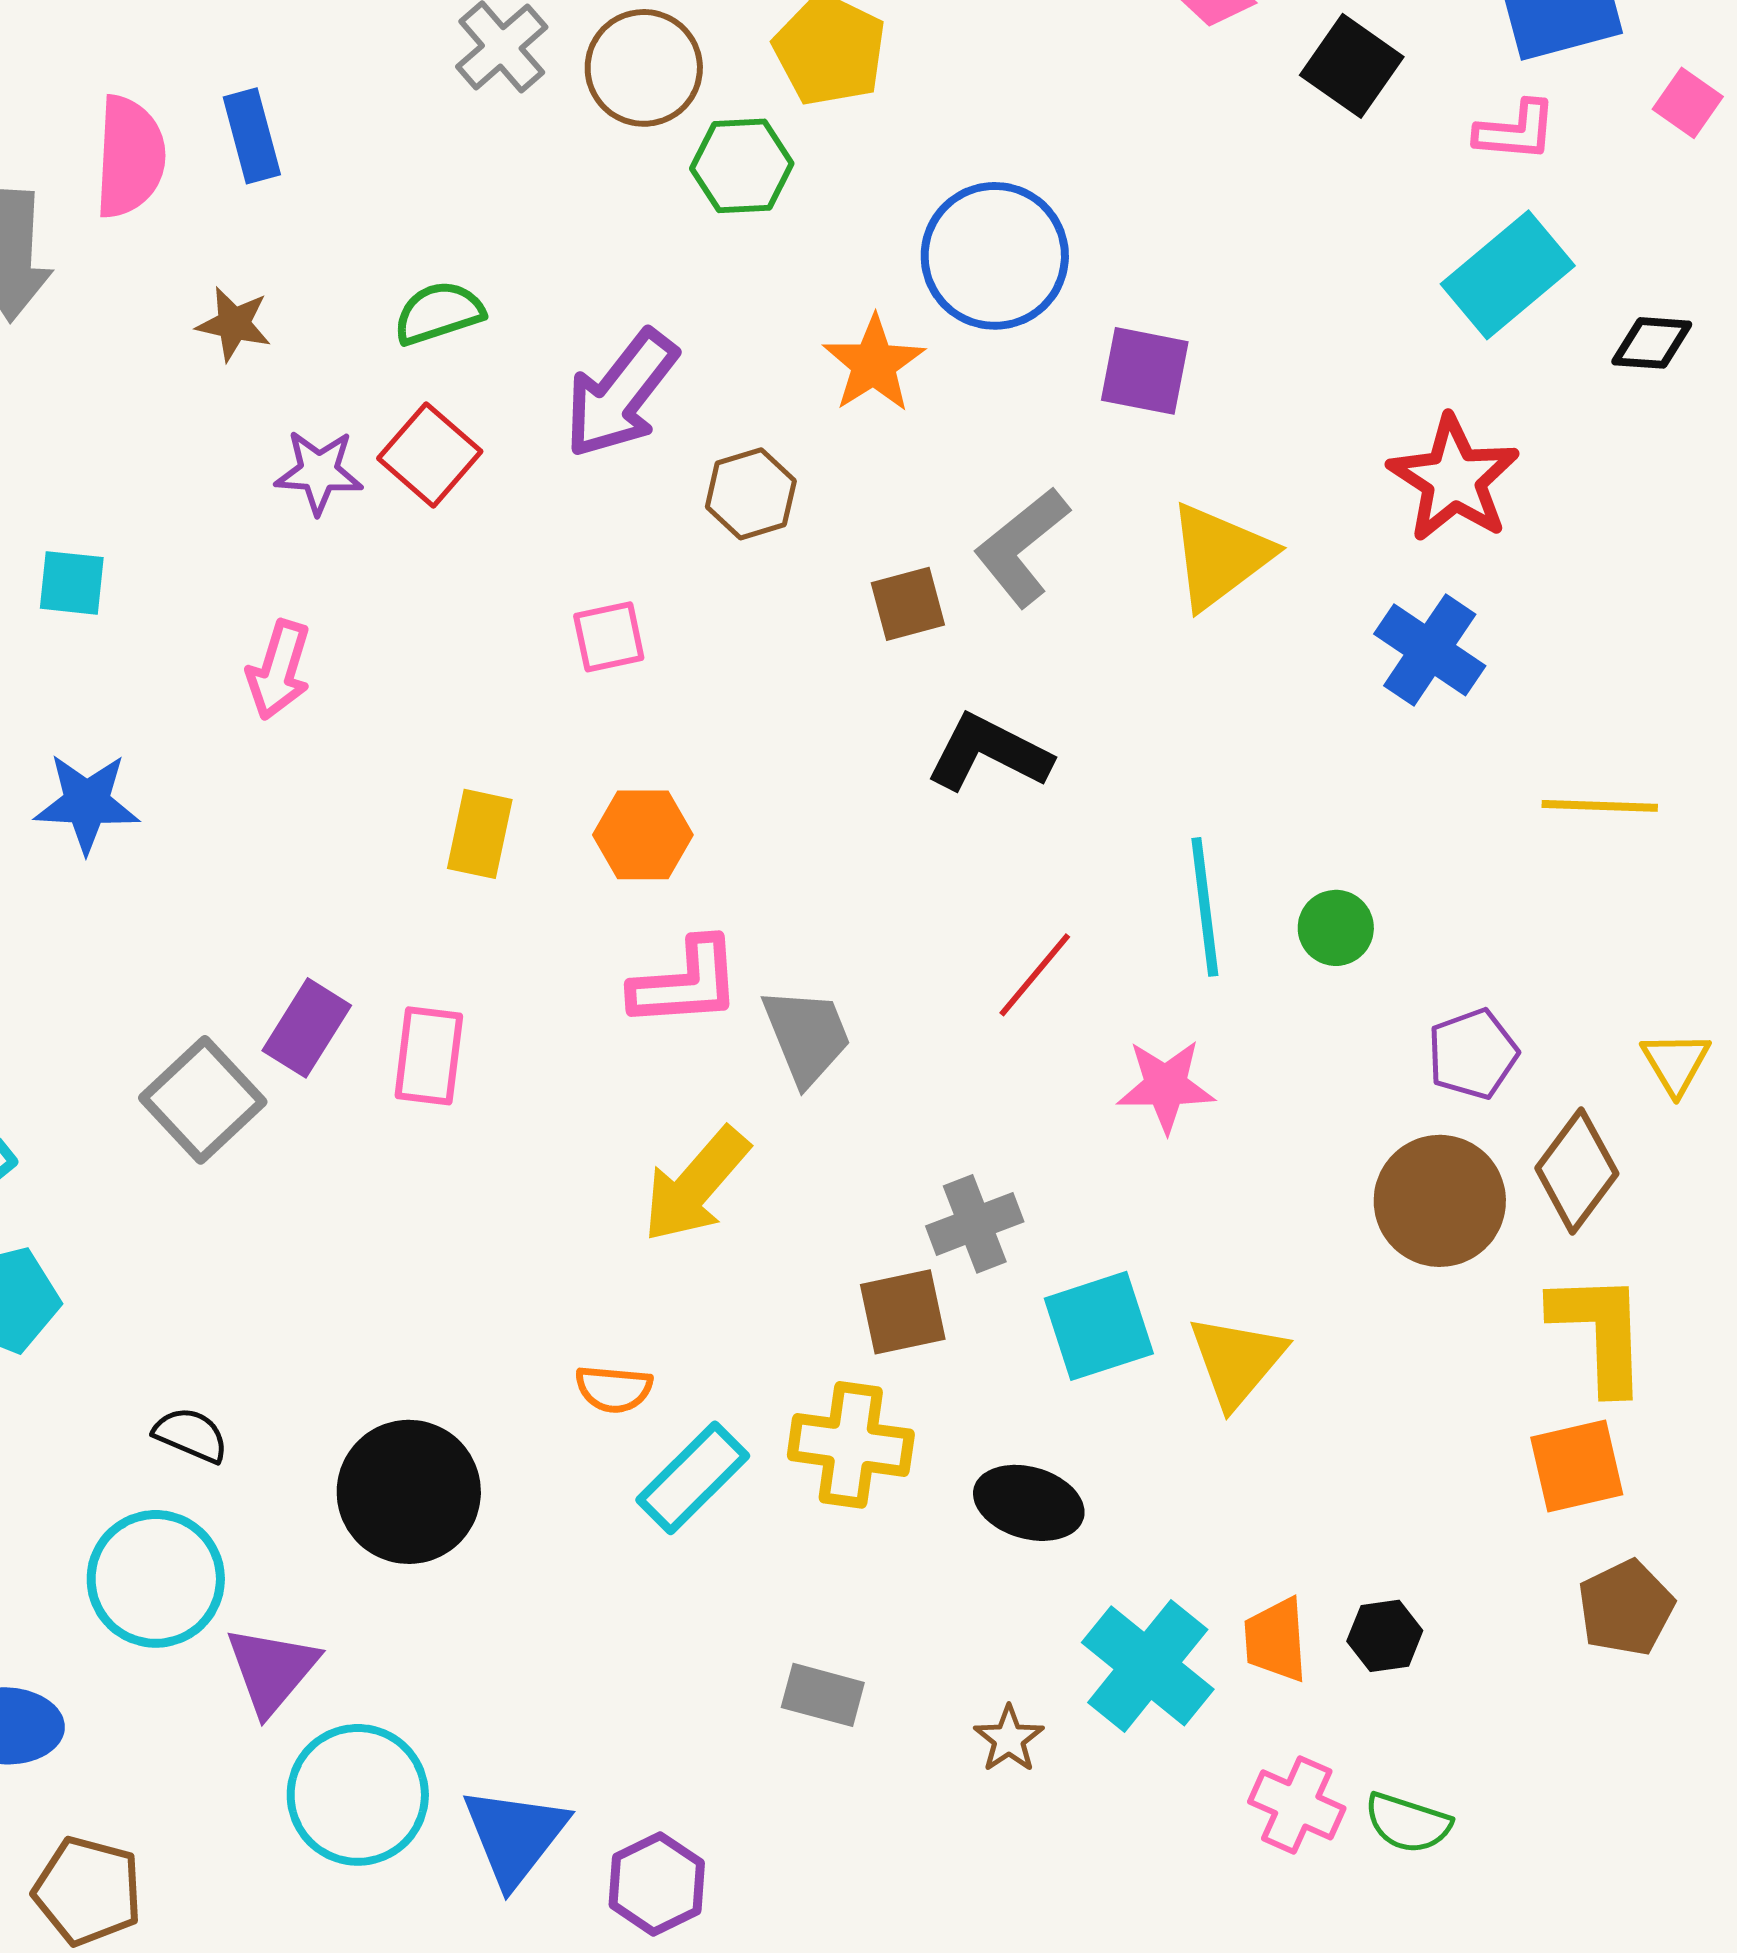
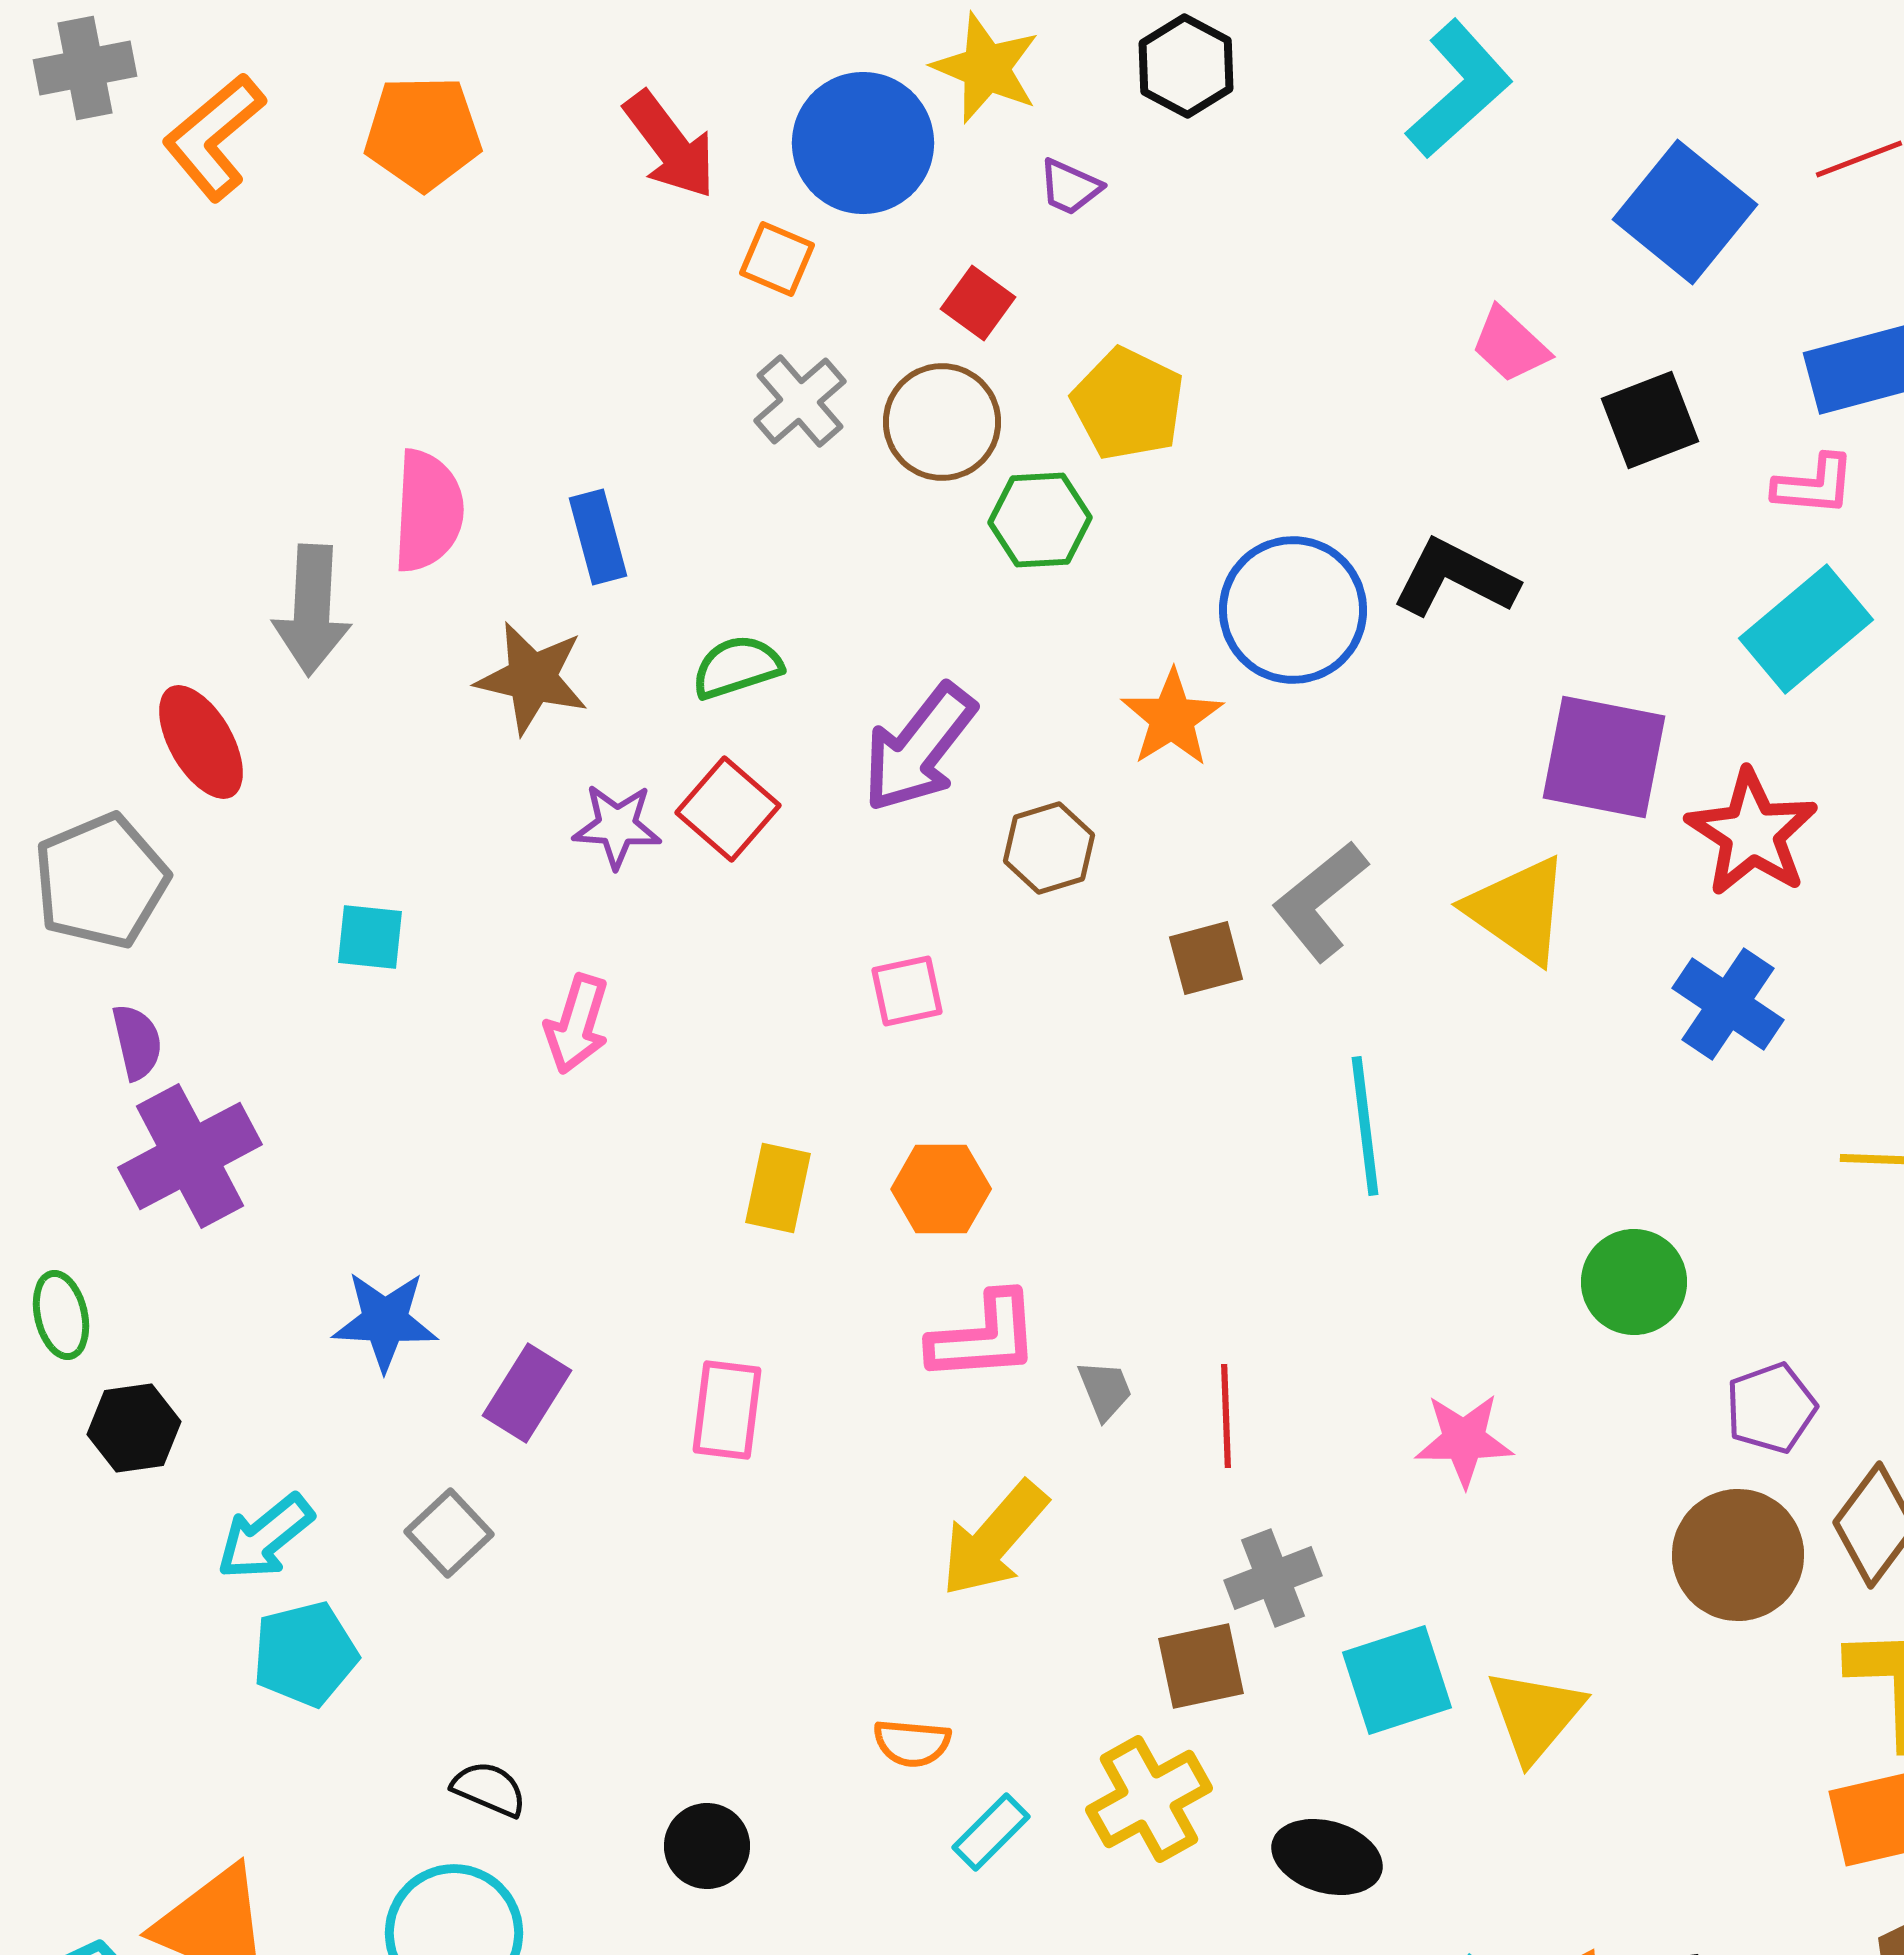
black square: (1352, 66) -> (1650, 420), turned 34
blue rectangle: (252, 136) -> (598, 537), moved
brown star: (234, 324) -> (532, 678), size x1.5
purple square: (1145, 371) -> (1604, 757), moved, size x1.4
yellow triangle: (1220, 556) -> (1518, 910), turned -48
black L-shape: (989, 753) -> (1455, 578), moved
blue star: (87, 803) -> (385, 1321), moved
cyan line: (1205, 907) -> (1365, 1126), moved
green circle: (1336, 928) -> (1634, 1282), size x1.4
red line: (1035, 975) -> (1226, 1416), moved, turned -42
purple rectangle: (307, 1028) -> (527, 1393), moved
gray trapezoid: (807, 1036) -> (1105, 1390), size x0.6
gray square: (203, 1100) -> (449, 1533), moved, size x0.7
yellow cross: (851, 1445) -> (1149, 1799), turned -37
cyan rectangle: (693, 1478) -> (991, 1832), size x0.7
black circle: (409, 1492) -> (707, 1846), size x0.6

